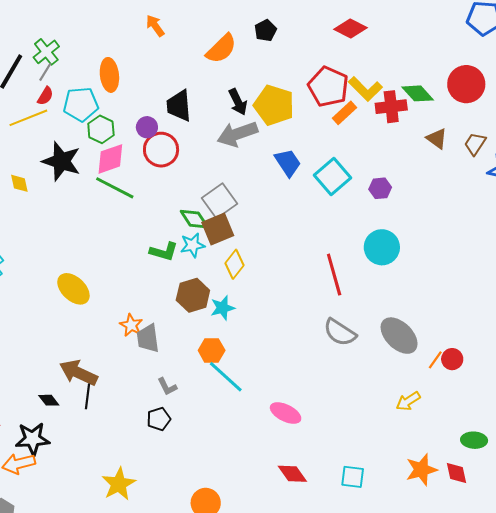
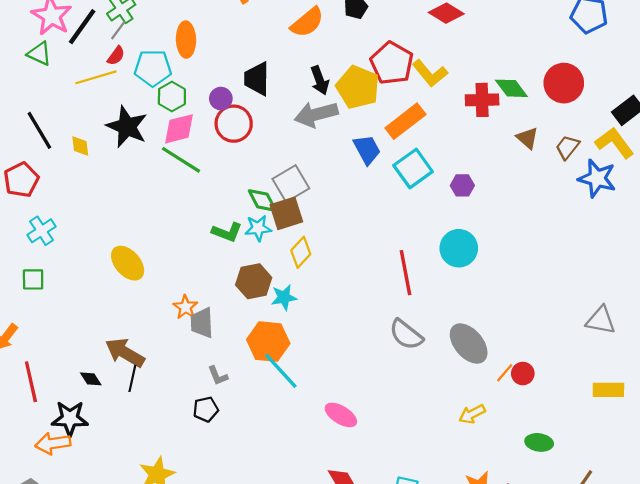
red pentagon: (328, 87) -> (392, 63), moved
yellow L-shape: (365, 89) -> (430, 73), moved
orange rectangle: (344, 113) -> (405, 121), moved, size x1.5
orange hexagon: (212, 350) -> (268, 342), size x1.5
green ellipse: (474, 440) -> (539, 442), moved

